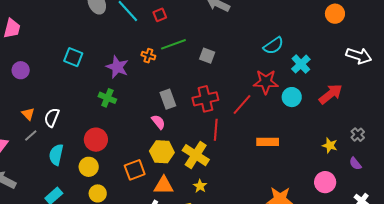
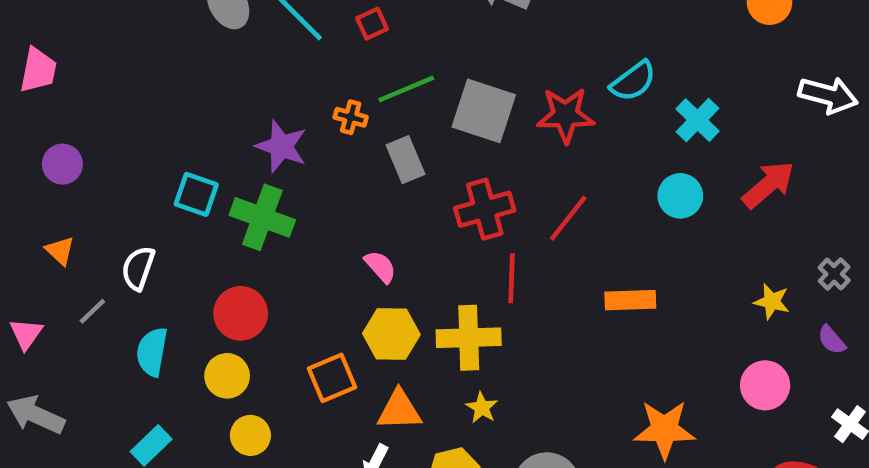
gray square: (207, 56) -> (484, 111), size x1.8
cyan square: (73, 57) -> (196, 194), moved
red star: (266, 82) -> (566, 115), moved
green cross: (107, 98) -> (262, 217), size x1.5
gray rectangle: (168, 99) -> (405, 160), moved
orange triangle: (28, 114) -> (60, 251), moved
yellow cross: (196, 155) -> (469, 338), turned -32

